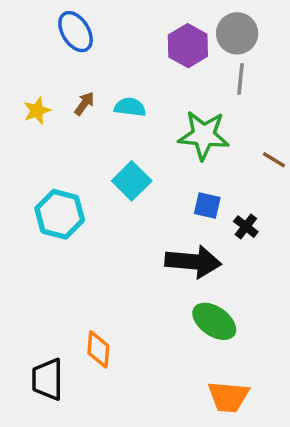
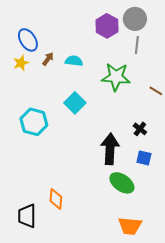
blue ellipse: (76, 32) -> (28, 40), moved
blue square: (207, 205) -> (144, 158), moved
black arrow: (193, 262) -> (110, 149), turned -92

